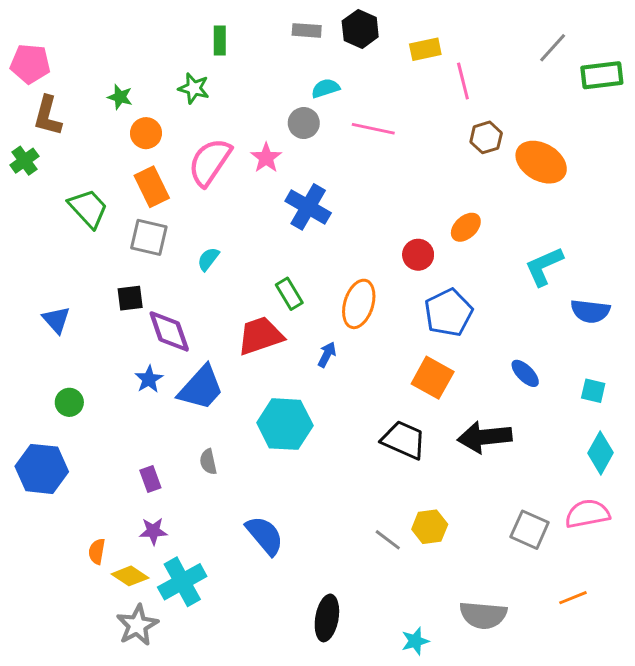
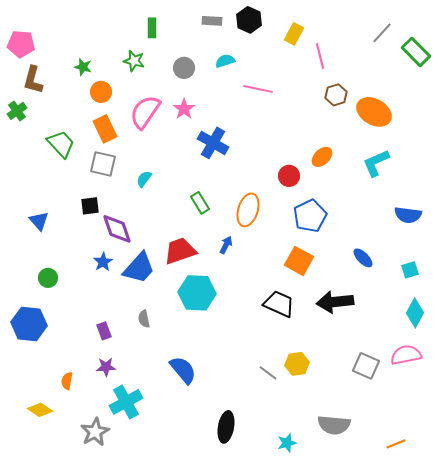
yellow rectangle: (425, 49) -> (294, 34), turned -50
green rectangle: (602, 75) -> (416, 52), turned 52
gray circle: (304, 123) -> (184, 68), moved
cyan L-shape: (544, 266) -> (376, 163), moved
red trapezoid: (260, 336) -> (180, 251), moved
cyan square: (593, 391) -> (410, 270), turned -30
yellow diamond: (130, 576) -> (40, 410), moved
orange line: (573, 598) -> (396, 444), moved

